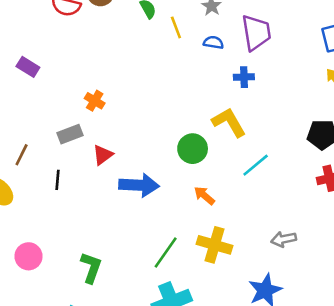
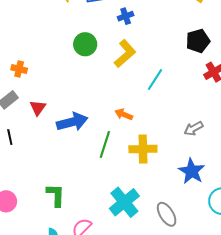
yellow L-shape: (229, 122) -> (125, 54), turned 96
green circle: (193, 149) -> (85, 44), moved
green line: (166, 253) -> (105, 144), moved

